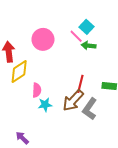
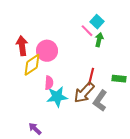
pink circle: (43, 39) -> (47, 51), moved
green arrow: (89, 46) -> (99, 40), turned 96
cyan star: (45, 105) -> (57, 97), size x1.5

